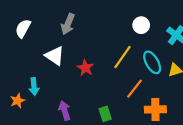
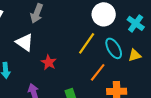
white circle: (141, 25) -> (104, 14), size x1.5
red star: (85, 68) -> (49, 62), moved

